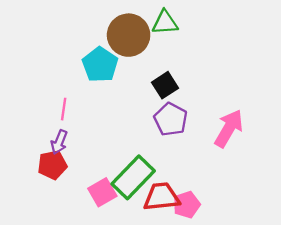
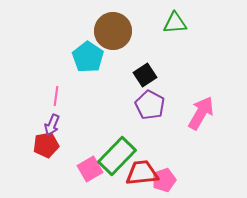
green triangle: (165, 23) -> (175, 23), moved

